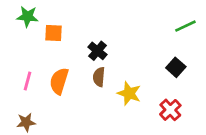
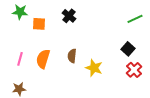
black cross: (98, 51) -> (69, 16), moved
red cross: (170, 110) -> (134, 70), moved

